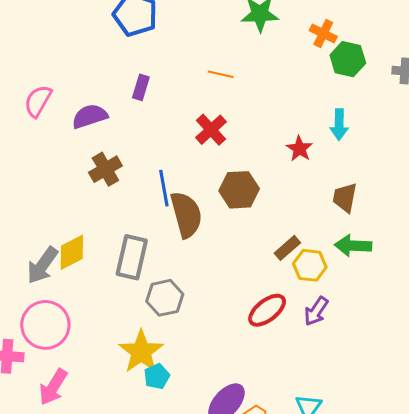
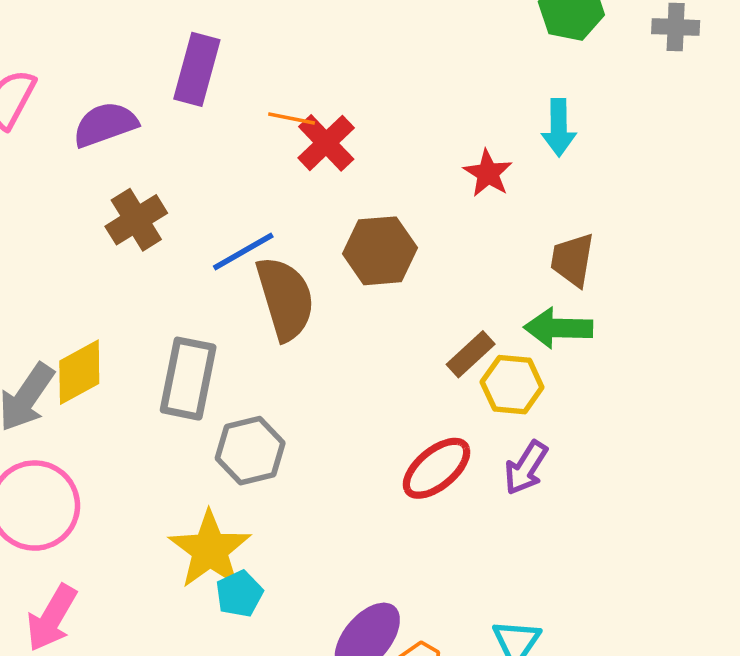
orange line: (221, 74) -> (292, 118), moved
purple rectangle: (141, 87) -> (197, 69), size x1.5
blue line: (164, 188) -> (243, 251), turned 72
green arrow: (353, 246) -> (558, 328), moved

